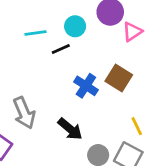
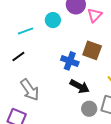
black line: (61, 49) -> (18, 57), moved
black arrow: (70, 129) -> (80, 86), moved

